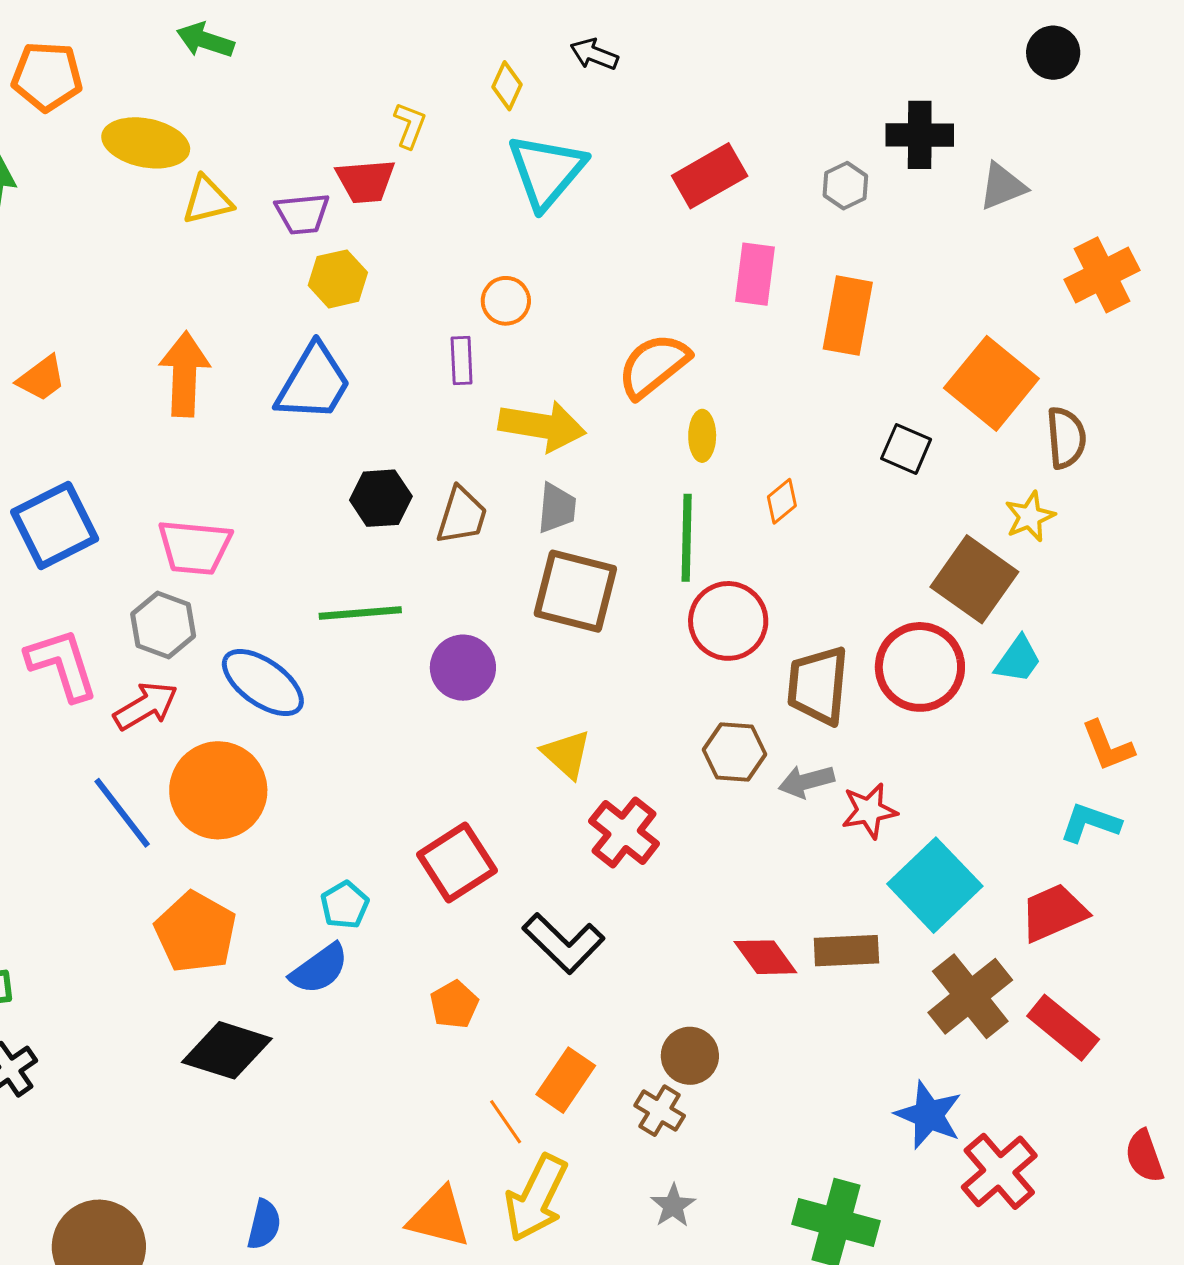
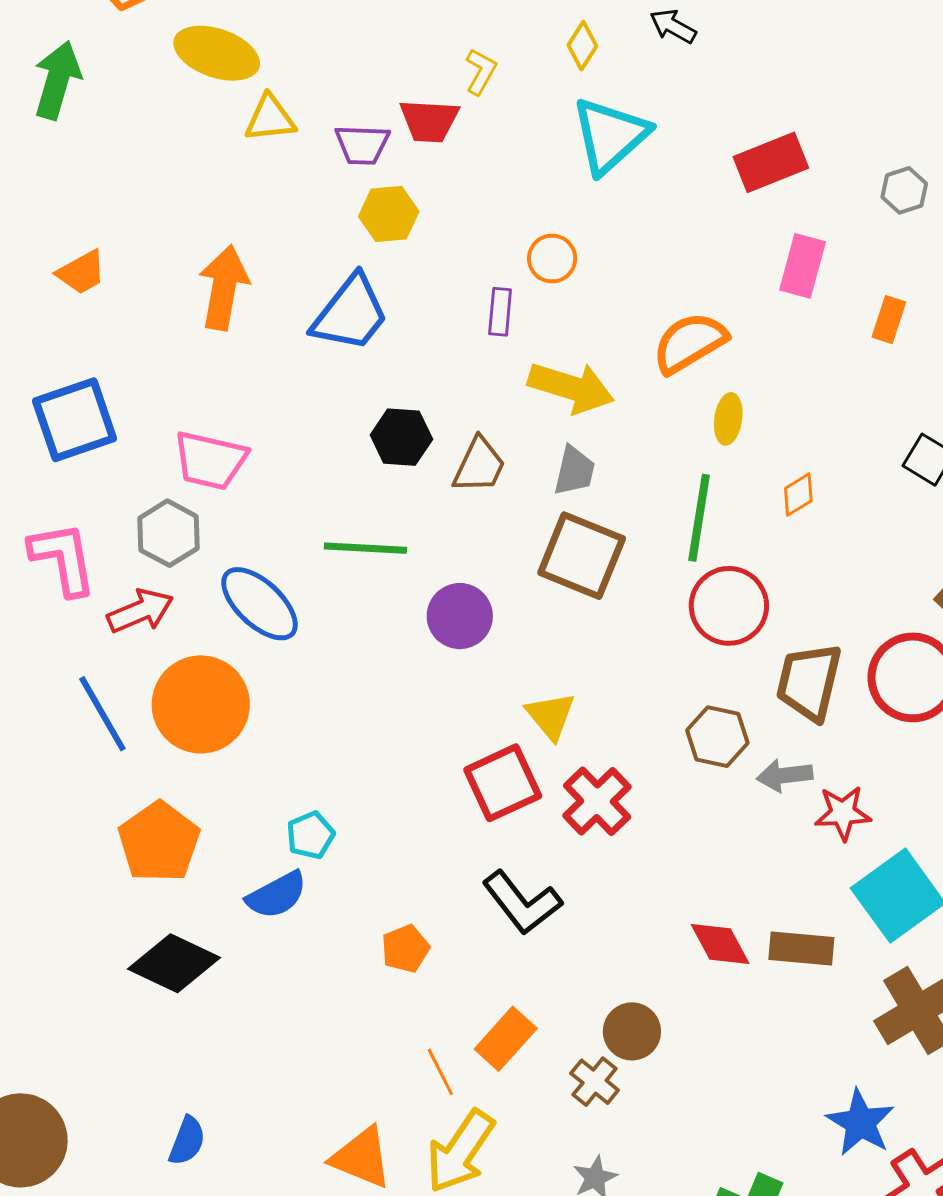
orange rectangle: (848, 316) -> (889, 320), size x0.6
red square: (457, 863) -> (503, 783), moved

